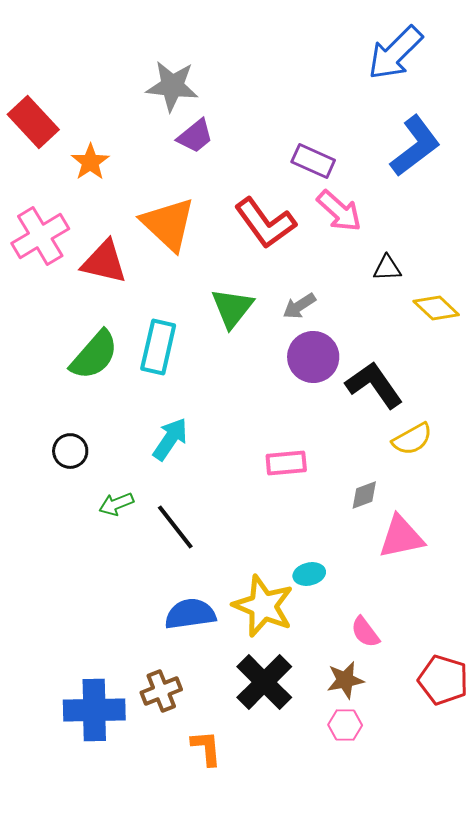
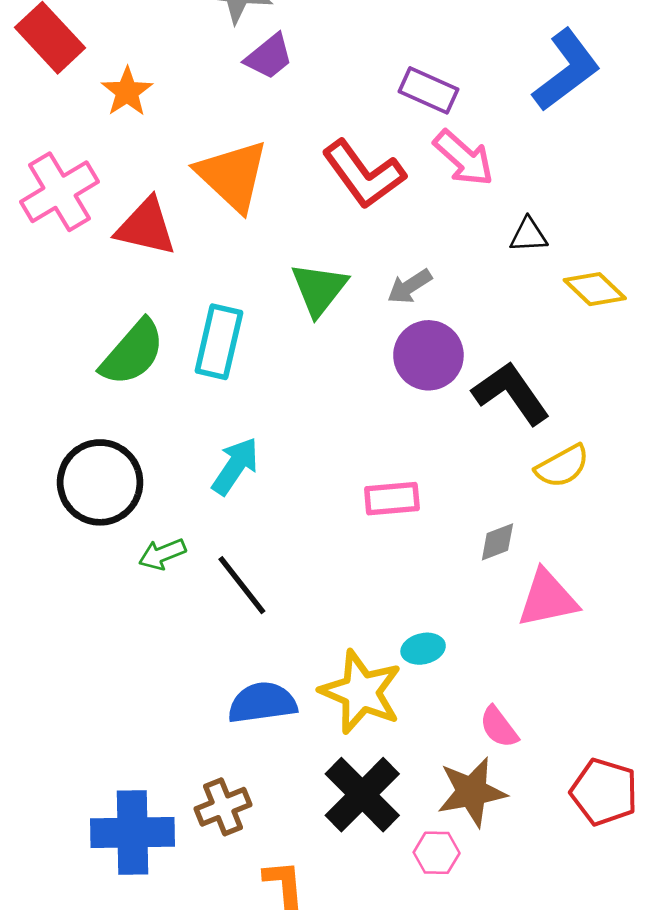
black circle: (70, 451) -> (100, 482), size x1.8
brown star: (345, 680) -> (472, 792), size x1.4
pink hexagon: (345, 725) -> (437, 853), moved

